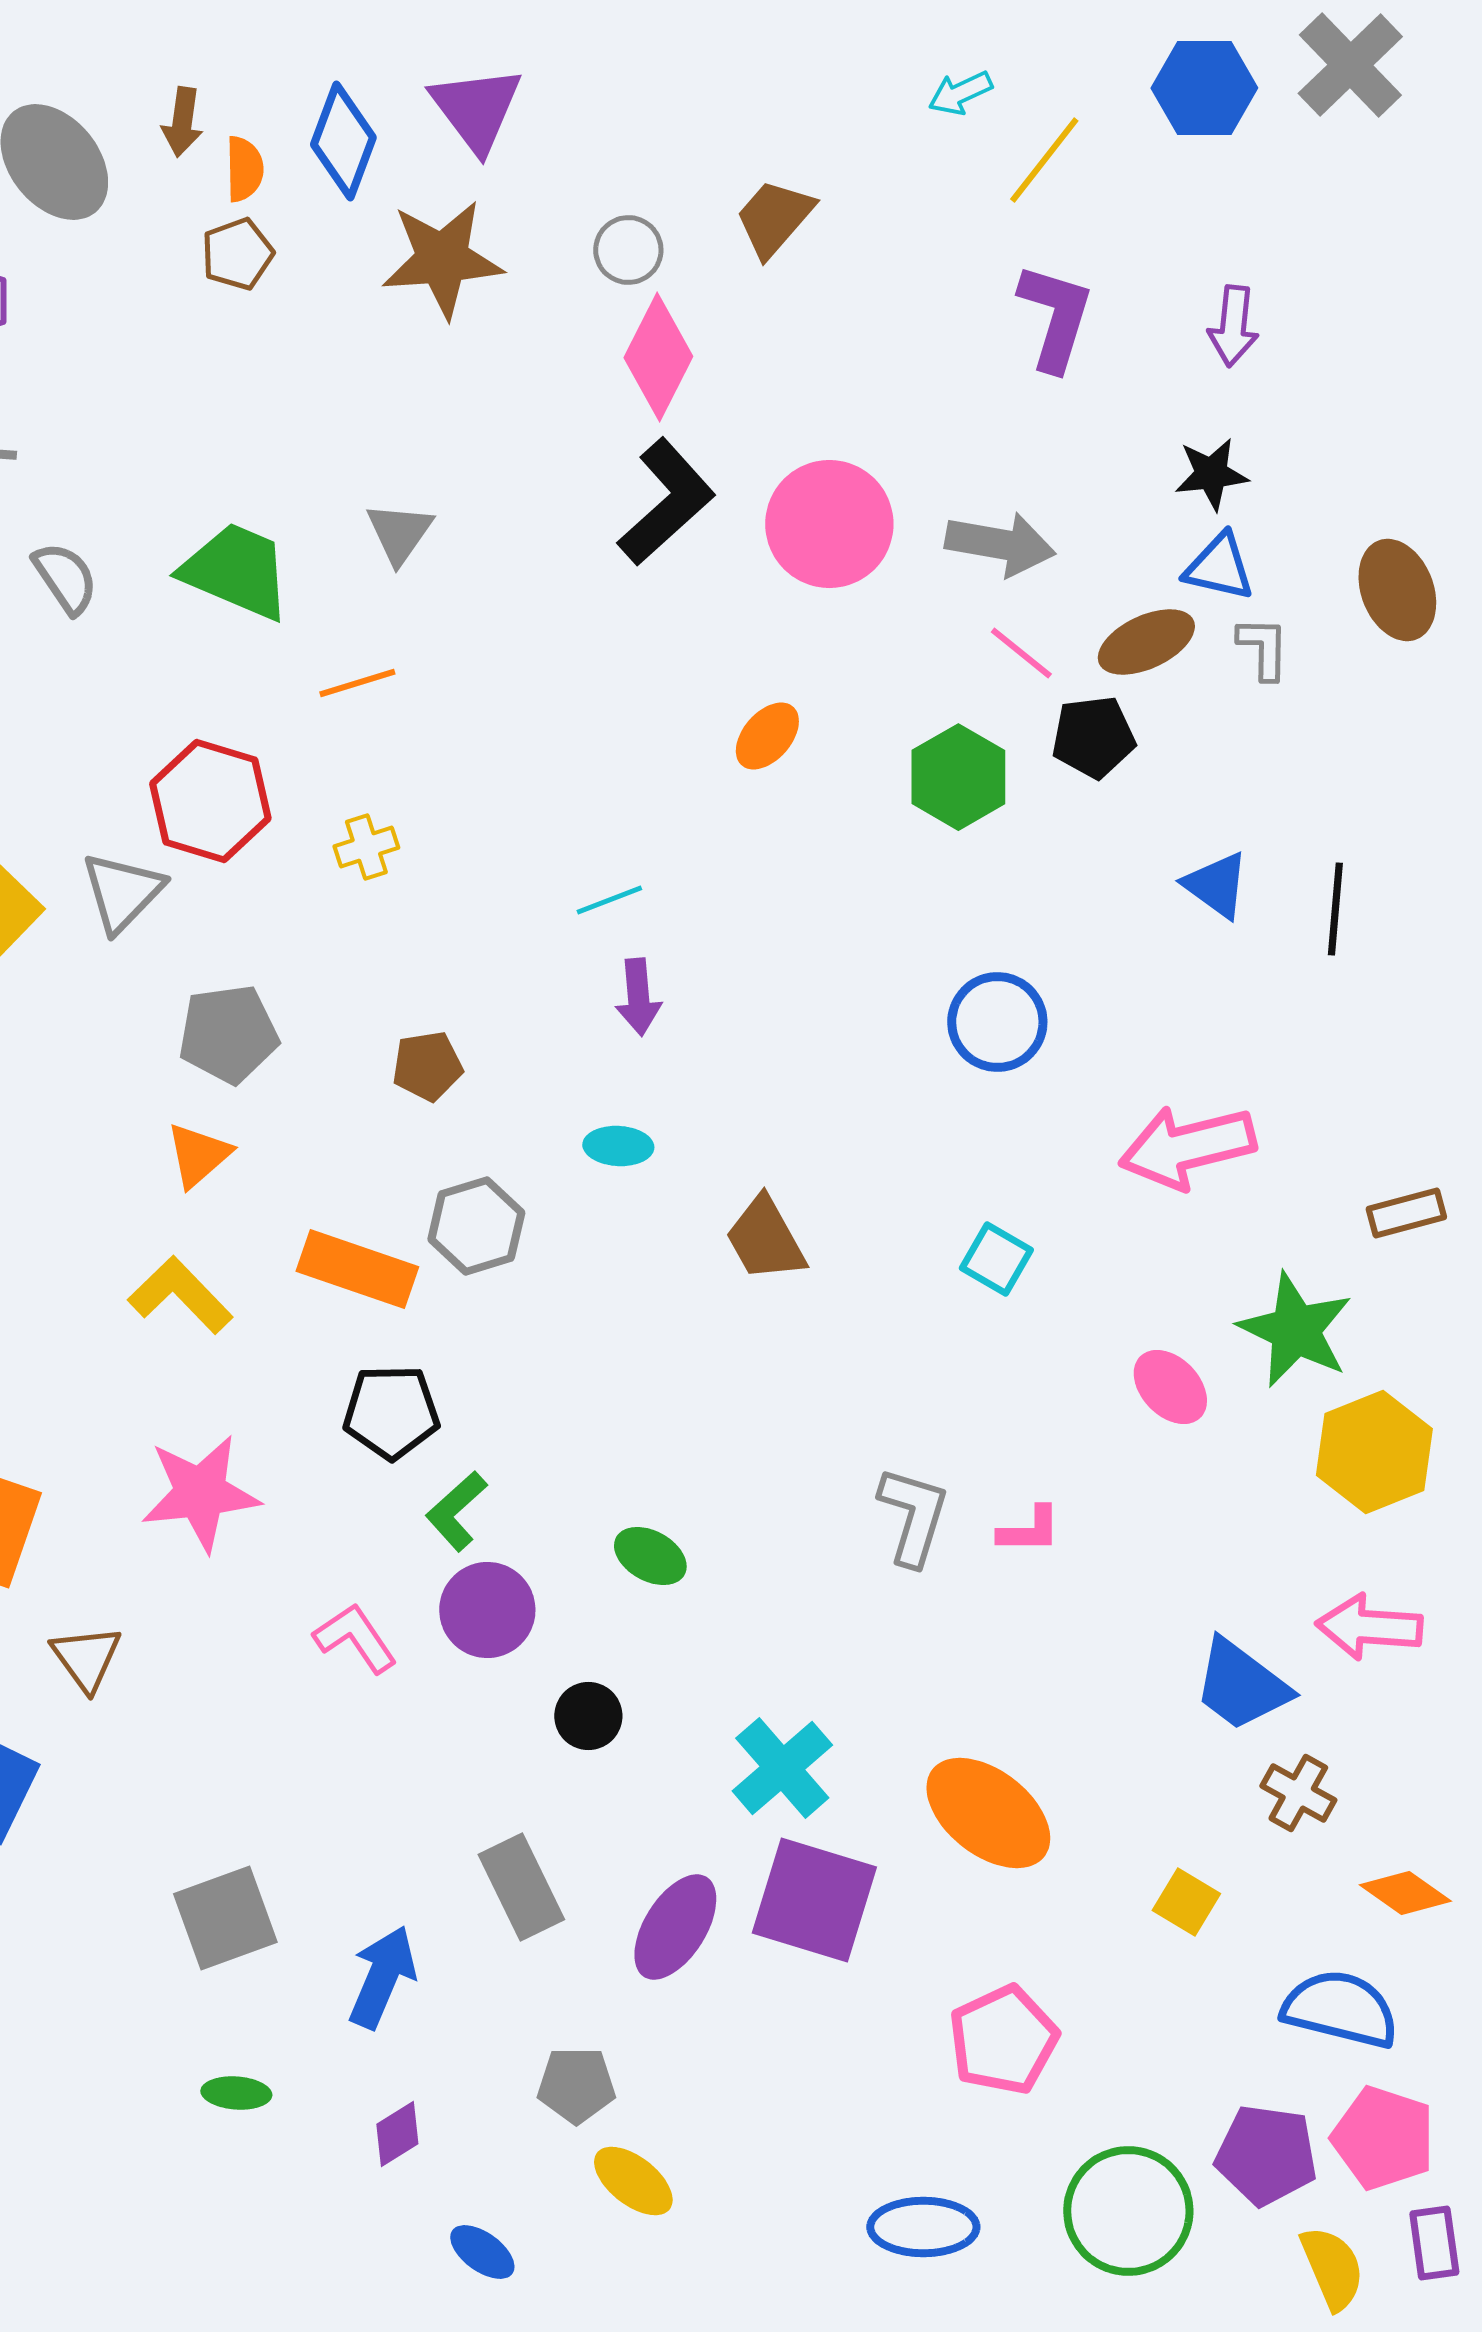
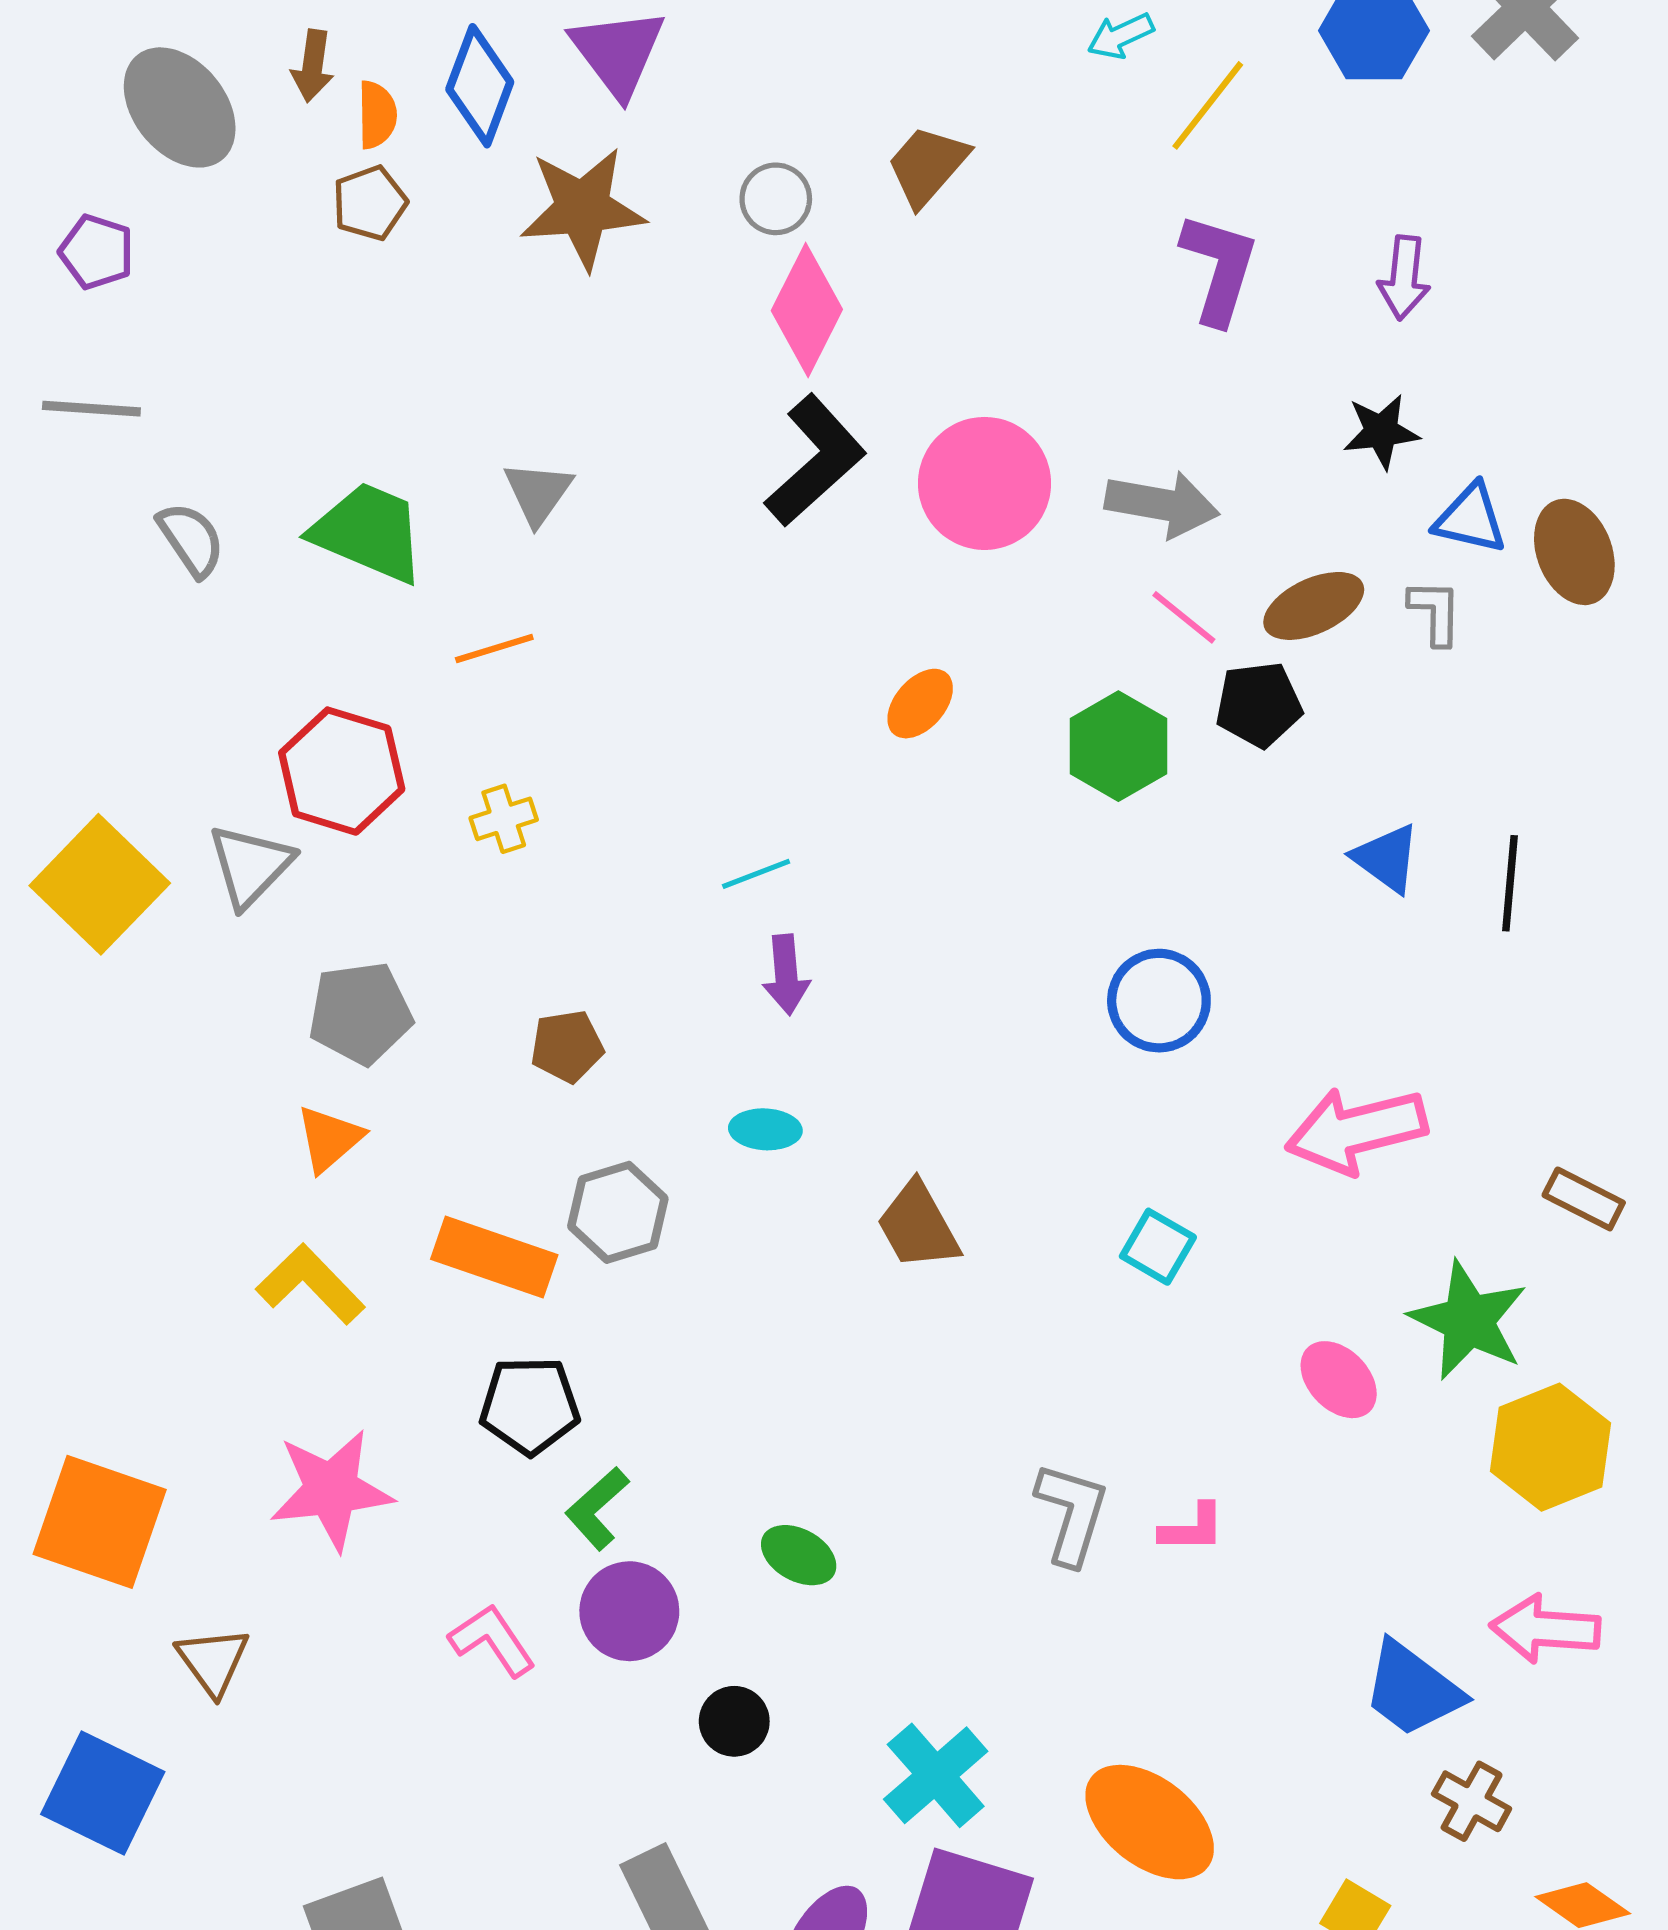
blue triangle: (1219, 567) -> (1471, 519), moved
brown rectangle: (1406, 1213) -> (1584, 1199), turned 42

